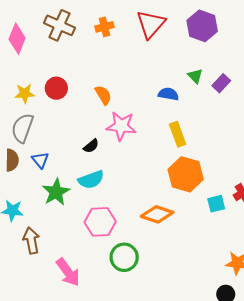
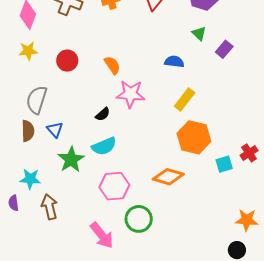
green triangle: (195, 76) -> (199, 33), moved
yellow star: (25, 93) -> (28, 51), moved
yellow rectangle: (178, 134) -> (185, 100), turned 60
pink arrow: (68, 272) -> (102, 235), moved

